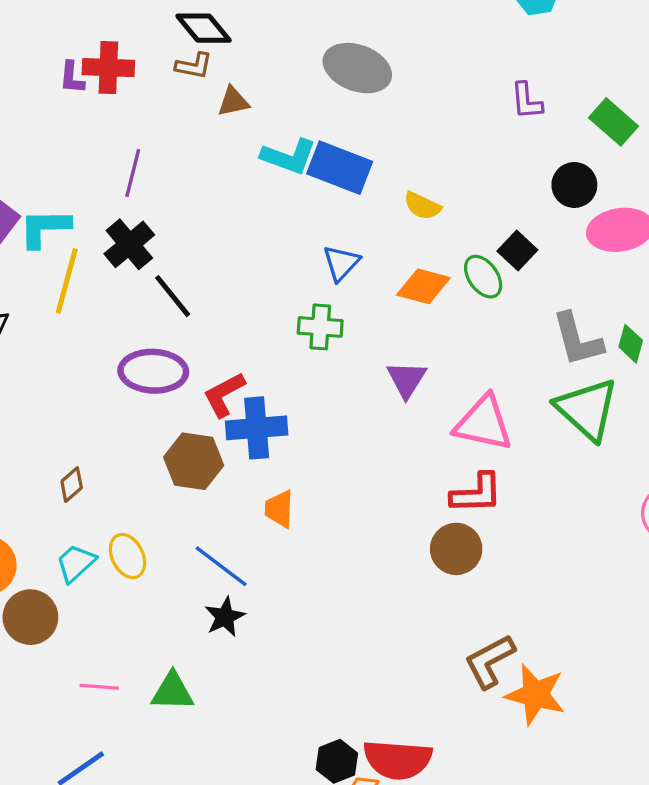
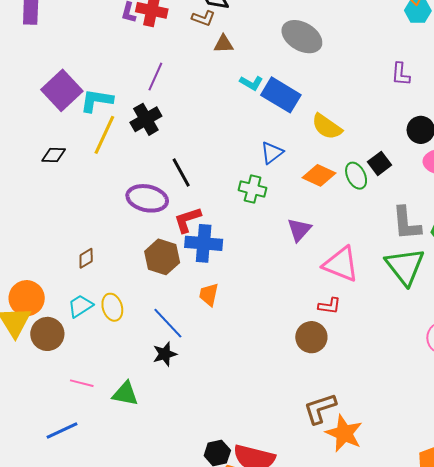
cyan L-shape: (289, 157) -> (251, 83), size x0.7
yellow semicircle: (422, 206) -> (327, 127), size x1.4
black line: (173, 296) -> (181, 173), moved
red L-shape: (477, 493) -> (330, 306), size x0.7

